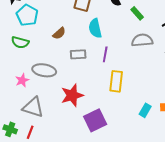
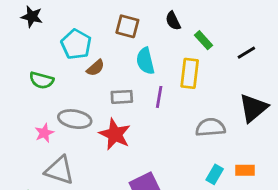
cyan pentagon: (27, 15) -> (76, 44), moved
gray semicircle: (142, 40) -> (210, 127), moved
yellow rectangle: (116, 81) -> (190, 73), moved
red star: (72, 95) -> (115, 134), moved, turned -30

